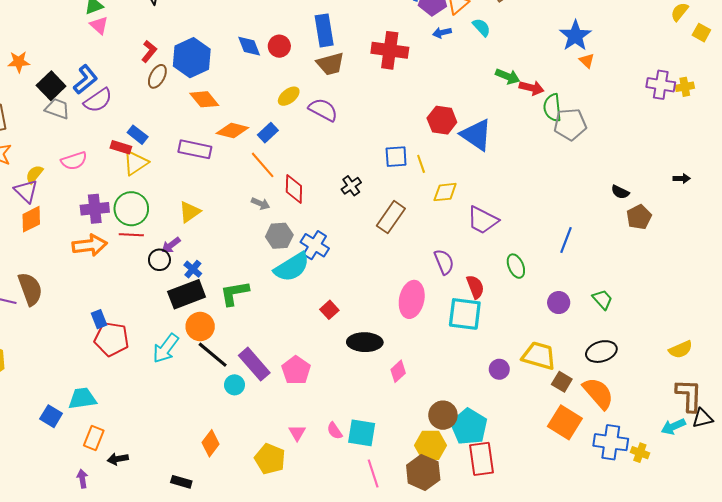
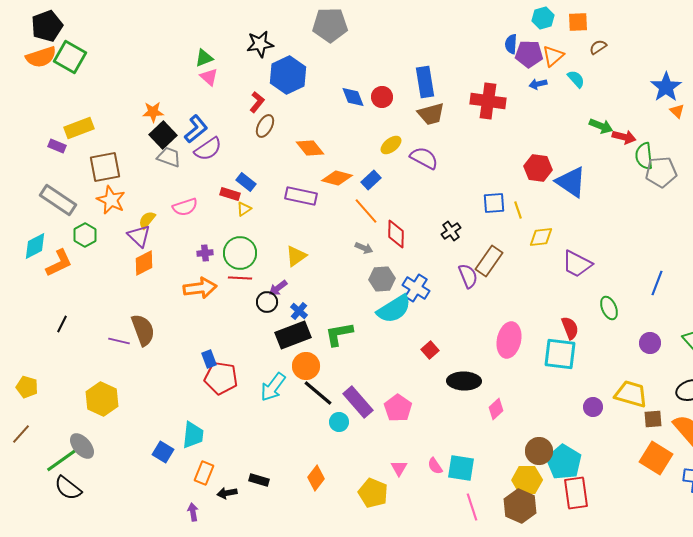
blue hexagon: (192, 58) -> (288, 75), moved
orange star: (19, 62) -> (153, 112), moved
yellow triangle: (135, 163) -> (244, 209), size x0.6
purple cross: (95, 209) -> (205, 253), size x0.6
purple semicircle: (444, 262) -> (468, 276), moved
brown square: (562, 382) -> (653, 419), turned -36
cyan trapezoid: (82, 398) -> (193, 435), turned 104
black rectangle: (181, 482) -> (259, 480), moved

